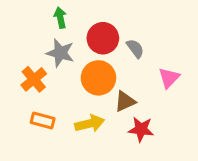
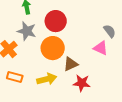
gray semicircle: (135, 48) -> (110, 31), moved
pink triangle: (169, 78) -> (101, 48), turned -49

